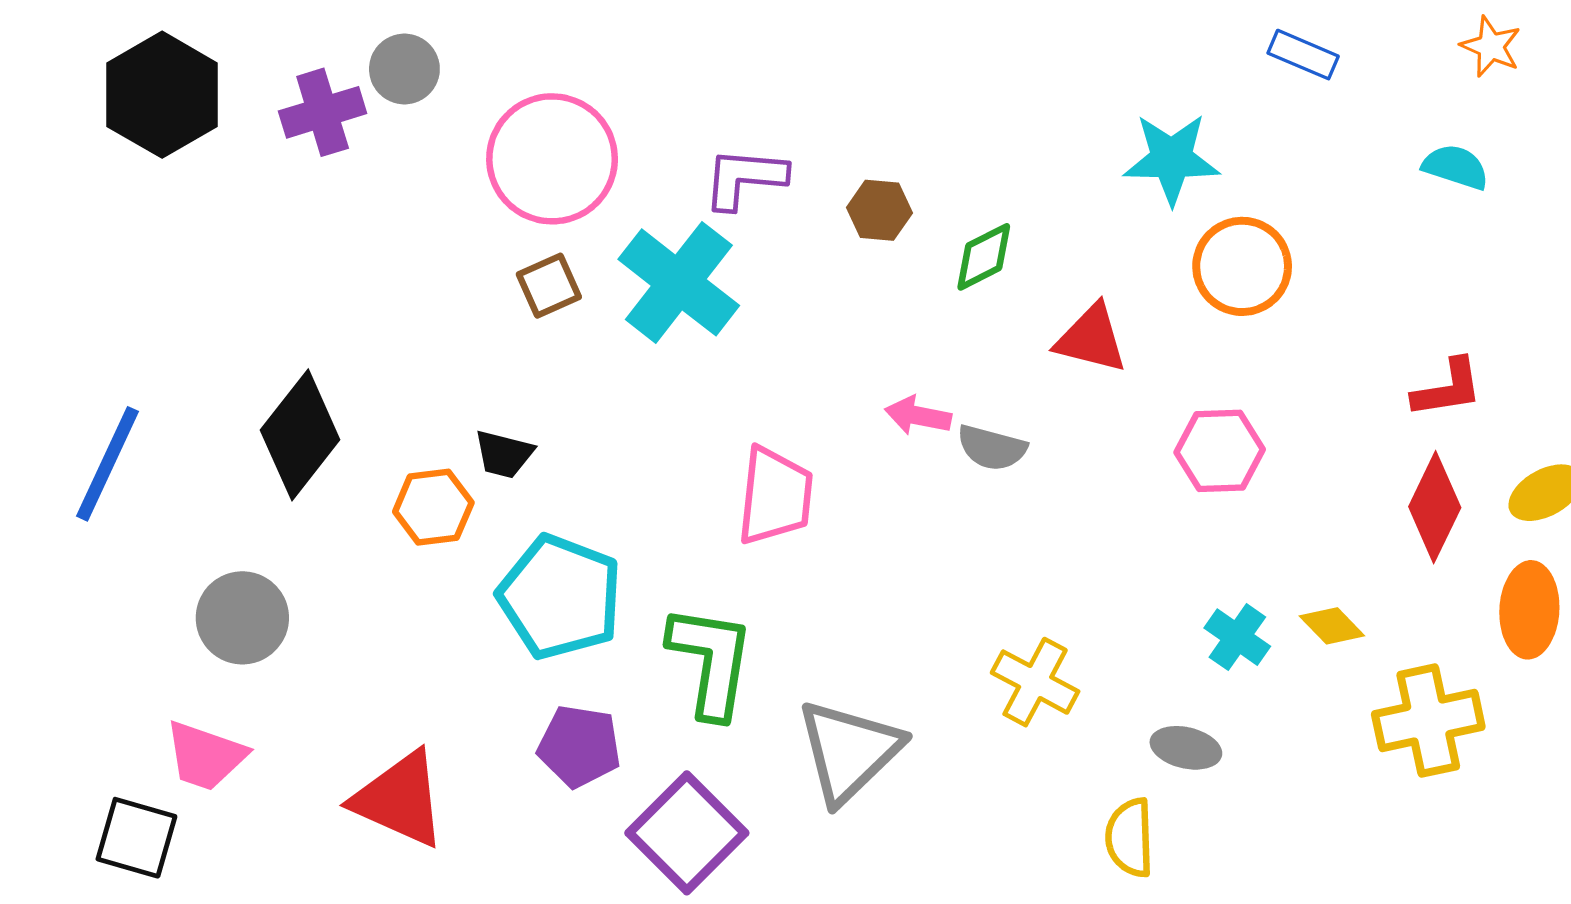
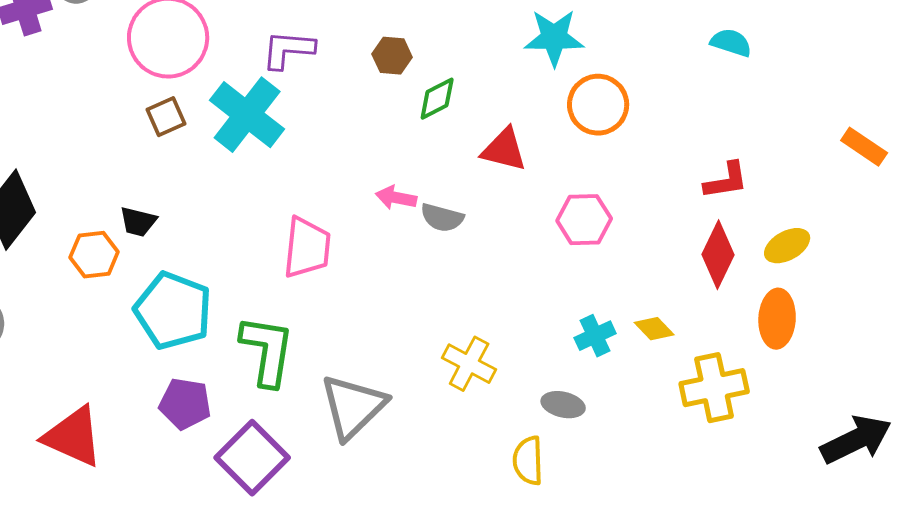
brown hexagon: (879, 210) -> (392, 56), moved
cyan cross: (1237, 637) -> (595, 336), turned 30

